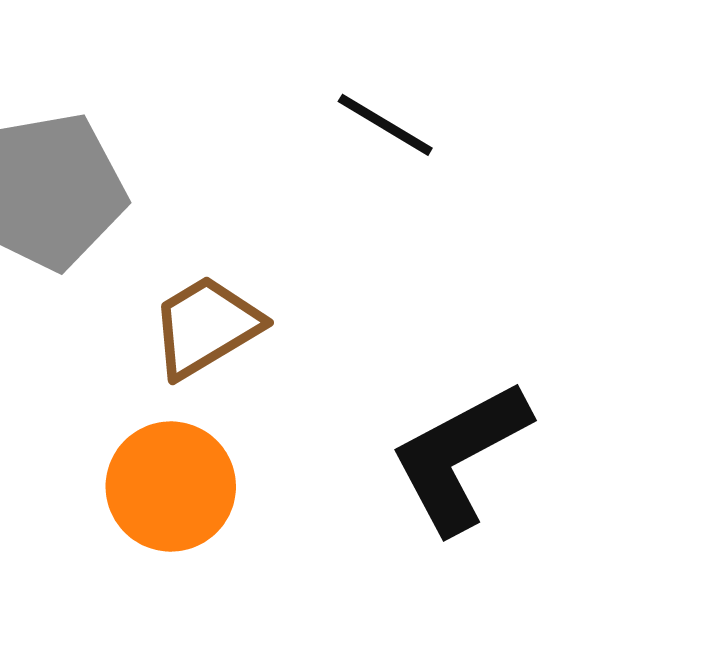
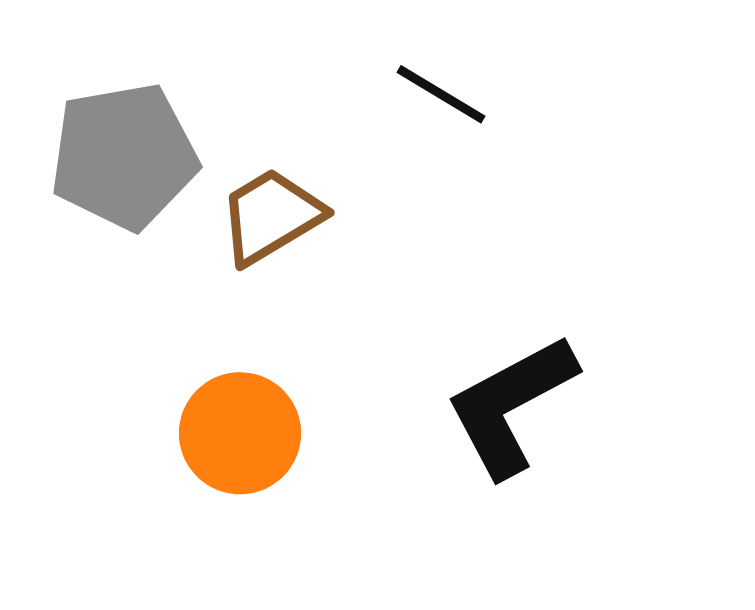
brown trapezoid: (206, 326) -> (271, 216), moved

